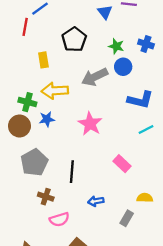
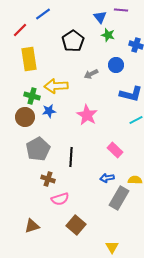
red line: (25, 27) -> (20, 30), moved, turned 35
green star: (116, 46) -> (108, 35), moved
yellow rectangle: (43, 60) -> (29, 59), moved, size x1.6
gray arrow: (95, 77) -> (91, 74), size x0.6
blue arrow: (96, 201) -> (107, 178), moved
gray rectangle: (127, 218) -> (119, 198), size x1.6

